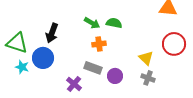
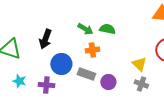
blue circle: (43, 58) -> (61, 64), moved
cyan star: (22, 67) -> (19, 81), moved
purple cross: (74, 84) -> (46, 85), moved, turned -35

